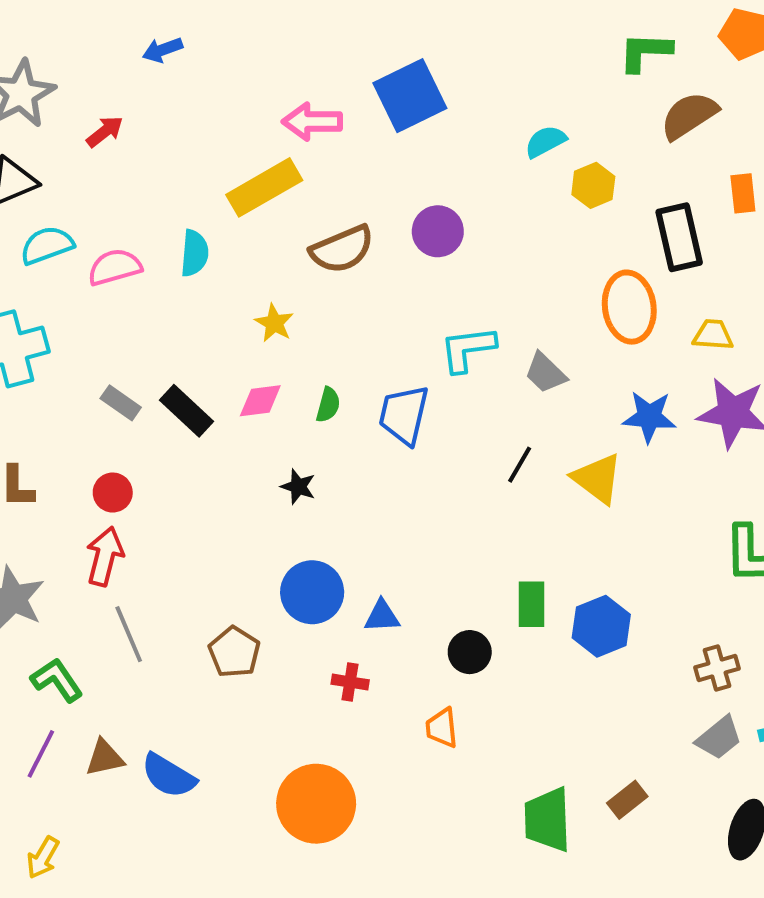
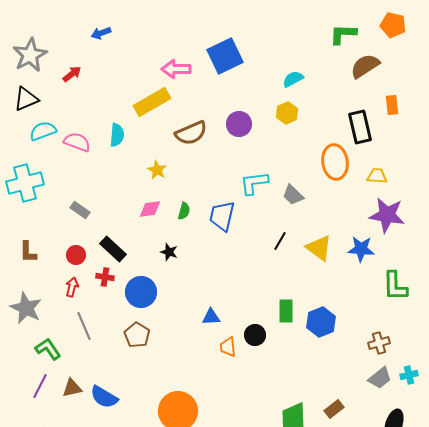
yellow hexagon: (593, 185) -> (287, 113), moved
pink semicircle: (115, 267) -> (77, 142), turned 36
black rectangle: (186, 411) -> (113, 249), moved
blue star: (649, 417) -> (361, 249), moved
red arrow: (105, 556) -> (72, 287), size x0.7
blue circle: (312, 592) -> (141, 292), moved
red cross: (350, 682) -> (105, 277), moved
orange trapezoid: (442, 728) -> (228, 347), moved

